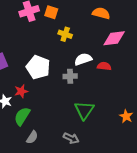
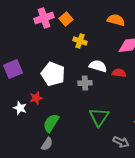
orange square: (51, 12) -> (66, 19), turned 32
white semicircle: (83, 59) -> (98, 66), turned 36
green semicircle: (22, 116) -> (51, 123), moved
gray arrow: (71, 138) -> (121, 142), moved

